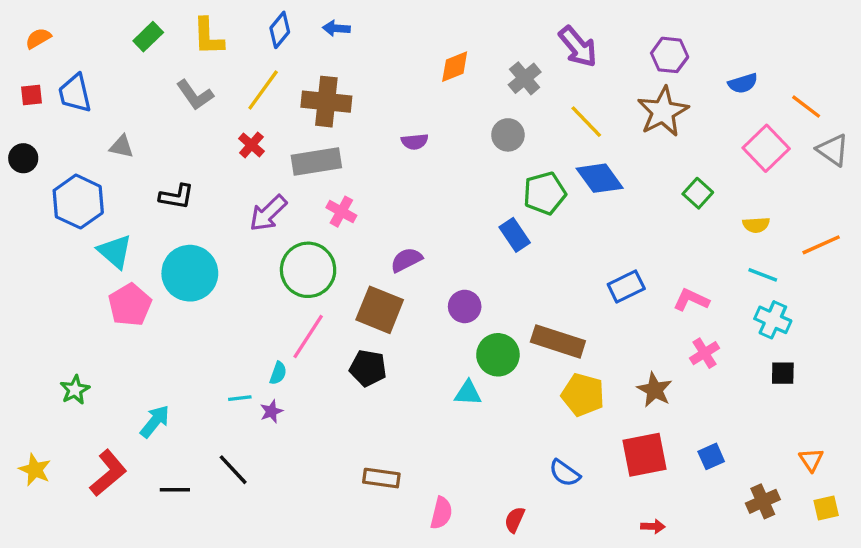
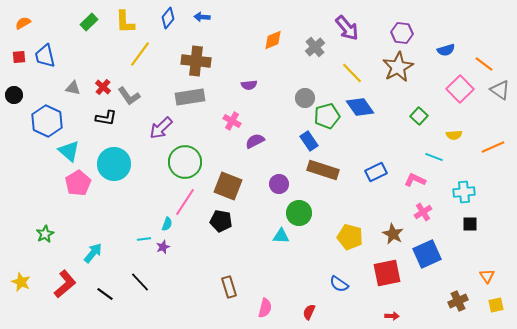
yellow line: (263, 90) -> (140, 54), moved
gray L-shape: (195, 95) -> (129, 96), moved
gray circle: (508, 135) -> (305, 98), moved
red cross: (251, 145) -> (103, 87), moved
pink cross: (341, 212) -> (232, 121), moved
purple semicircle: (406, 260) -> (255, 141), moved
cyan line: (763, 275) -> (434, 157), moved
cyan cross: (773, 320) -> (464, 192), turned -30
brown rectangle: (558, 341) -> (323, 170), moved
blue square: (711, 456) -> (427, 254), moved, size x1.8
brown rectangle: (381, 478) -> (229, 287), turned 65
black line: (175, 490) -> (105, 294), turned 36

